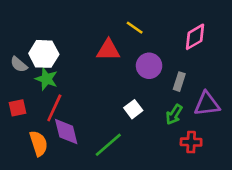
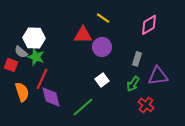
gray semicircle: (19, 64) -> (21, 52), moved
purple circle: (149, 66) -> (102, 47), moved
red square: (17, 108) -> (11, 65), moved, turned 32
red cross: (191, 142) -> (146, 105), turned 35
orange semicircle: (39, 143) -> (22, 92), moved

